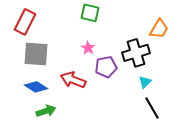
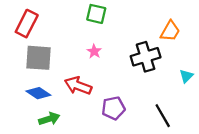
purple pentagon: (106, 67) -> (113, 108), moved
cyan triangle: (145, 82) -> (186, 76), moved

